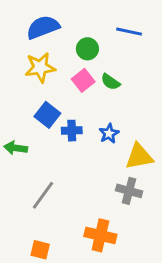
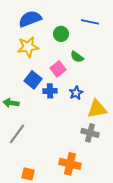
pink square: (83, 80) -> (58, 69), moved
gray line: (43, 195) -> (17, 134), moved

